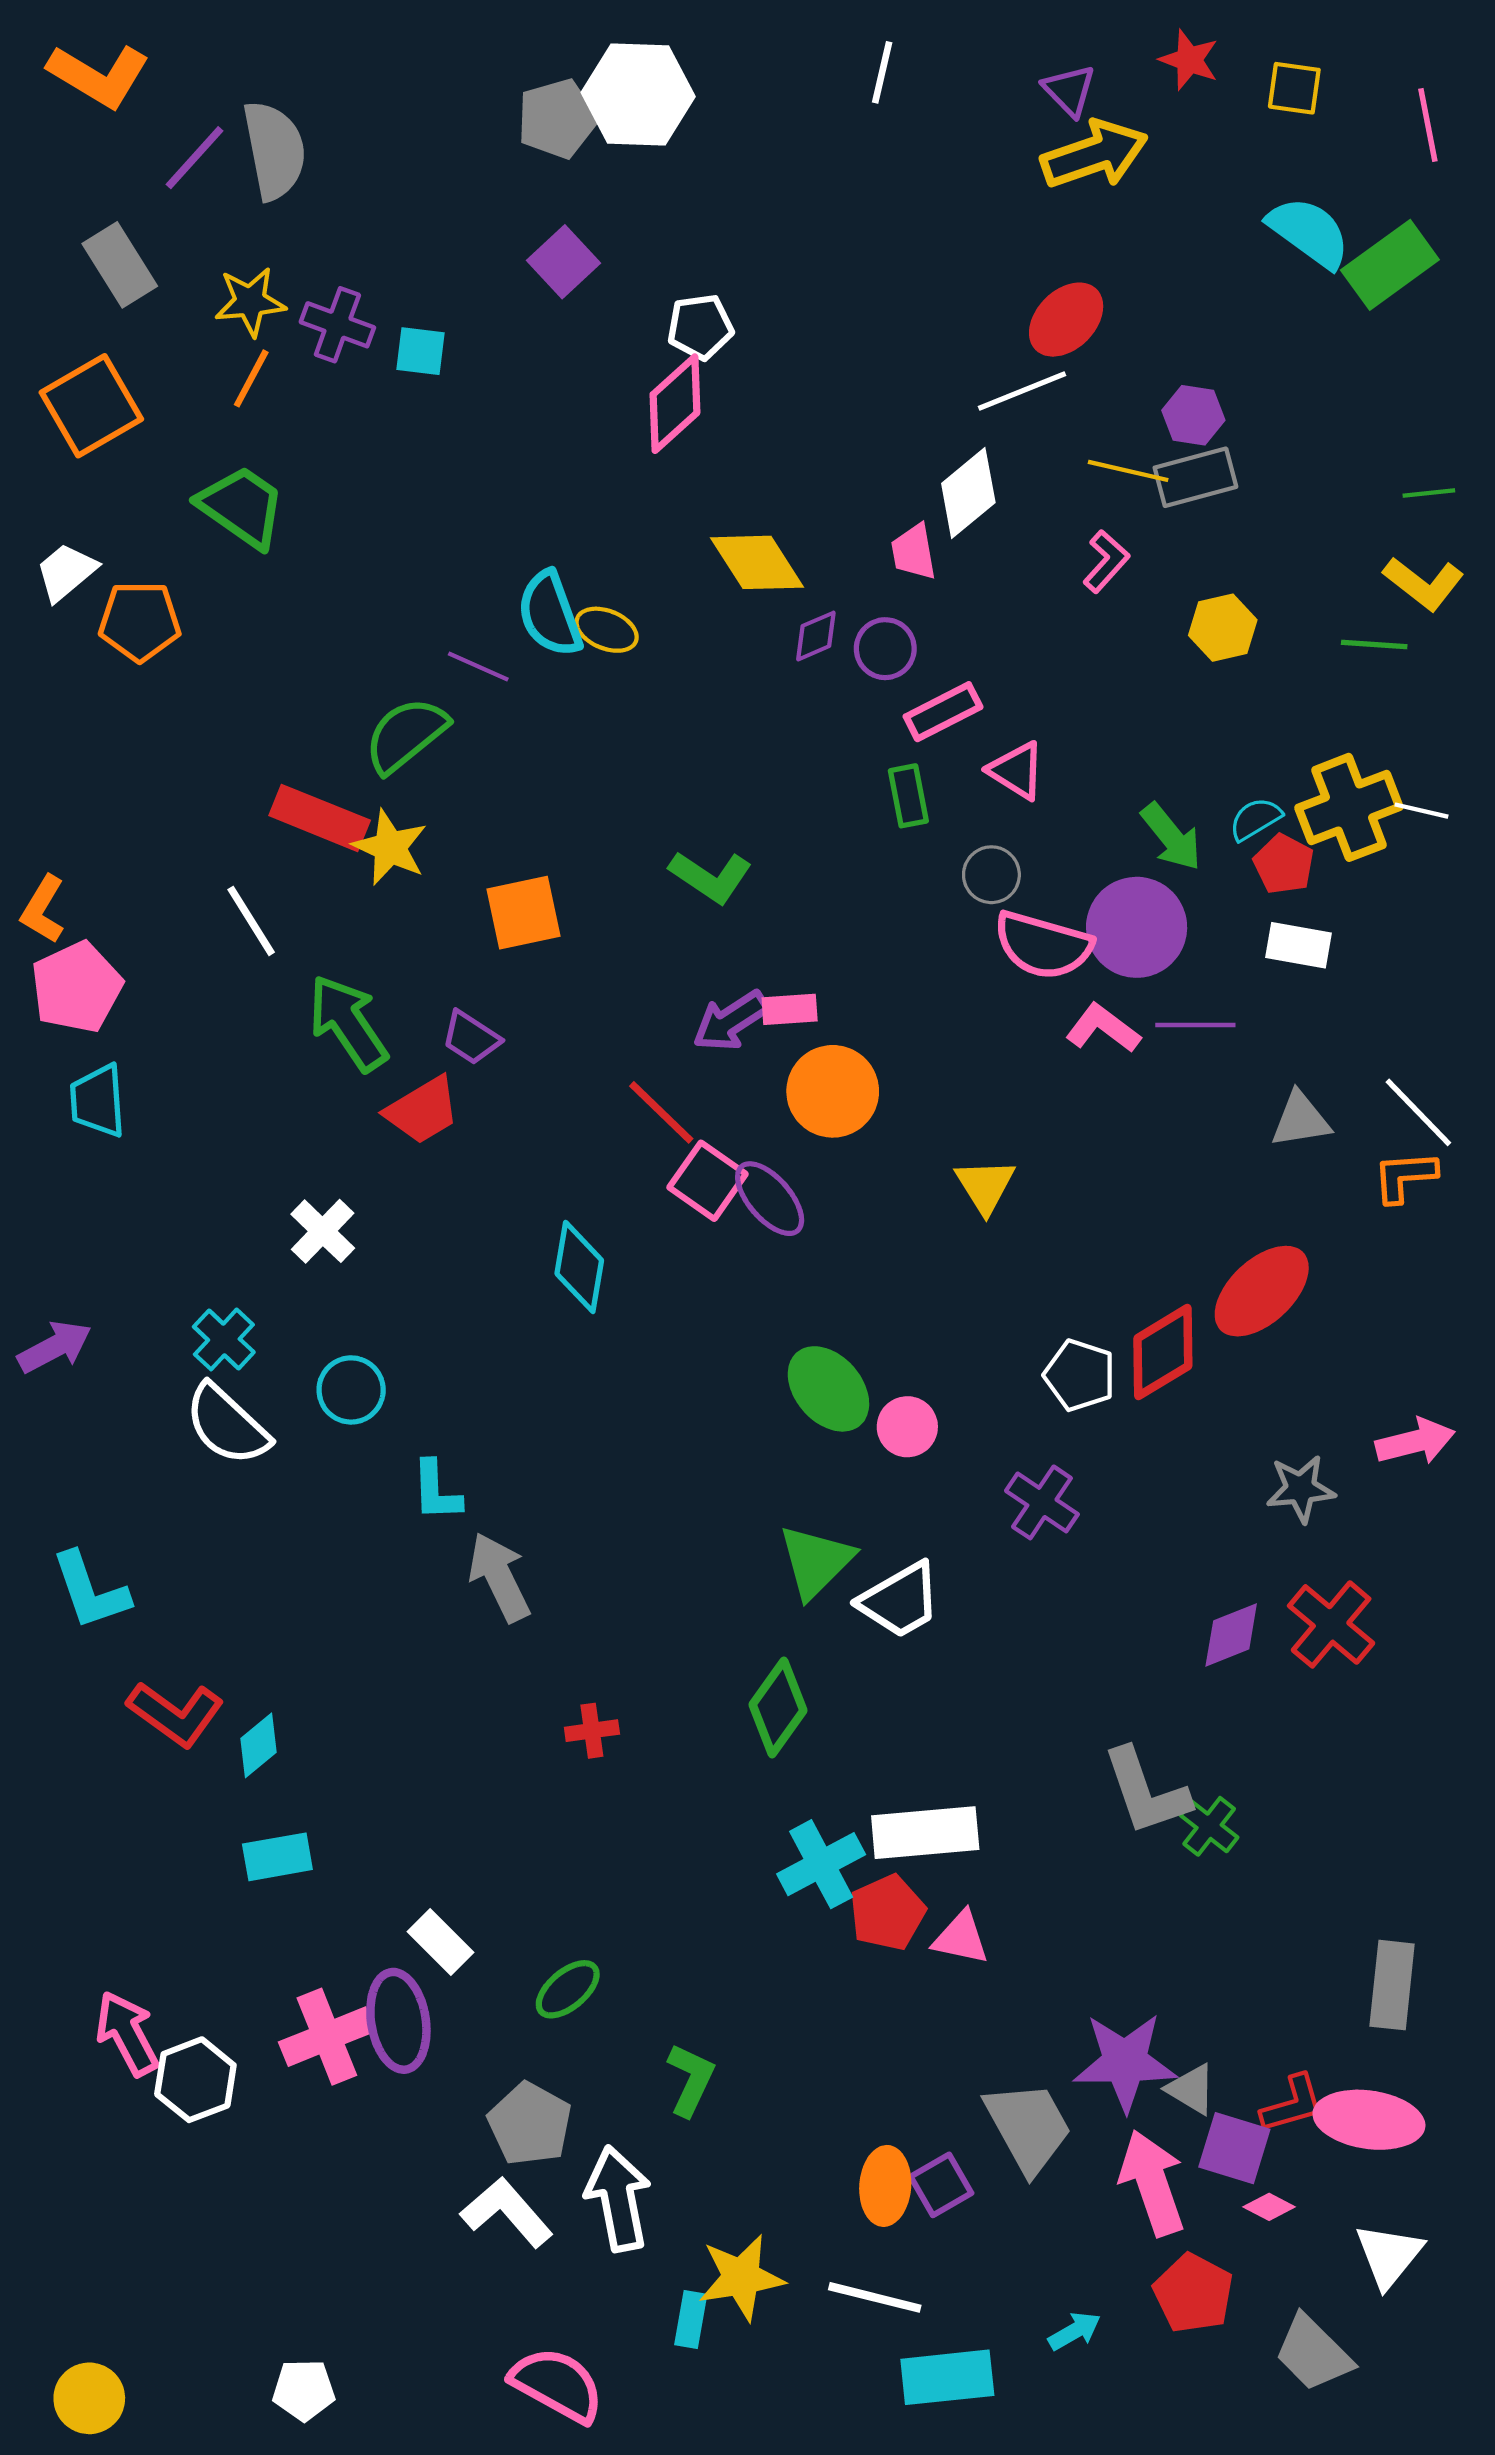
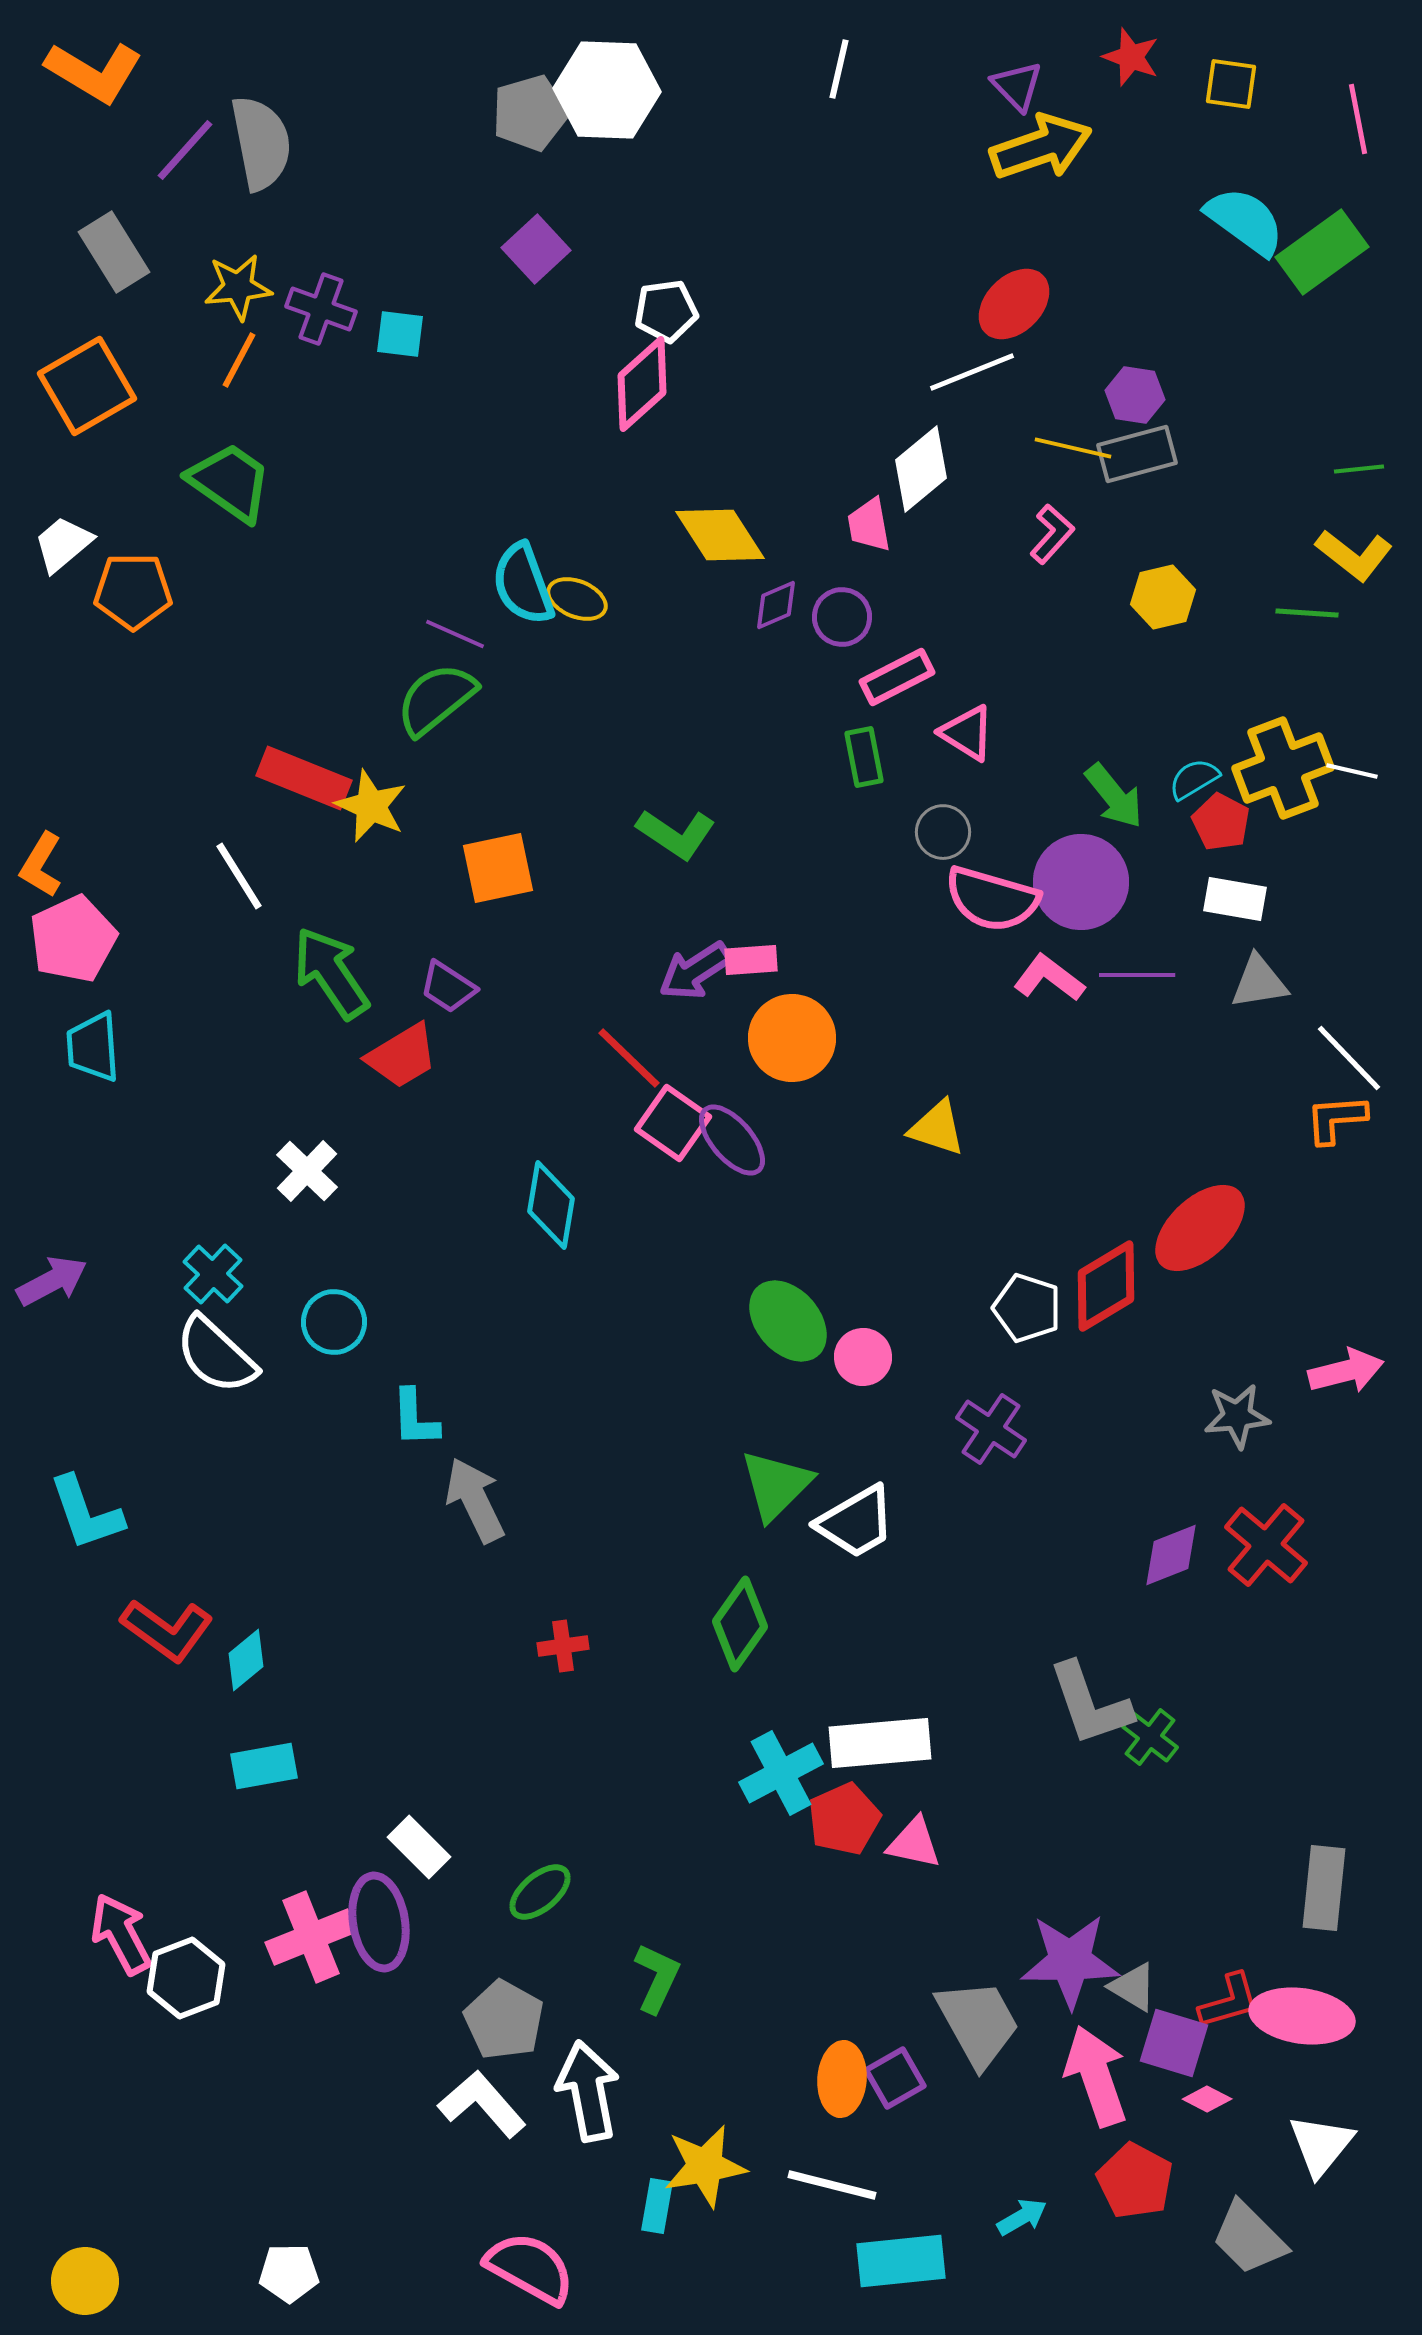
green semicircle: (406, 735) -> (436, 699), moved
gray triangle: (1301, 1120) -> (1259, 982), moved
yellow triangle: (985, 1186) -> (937, 1128), turned -40

